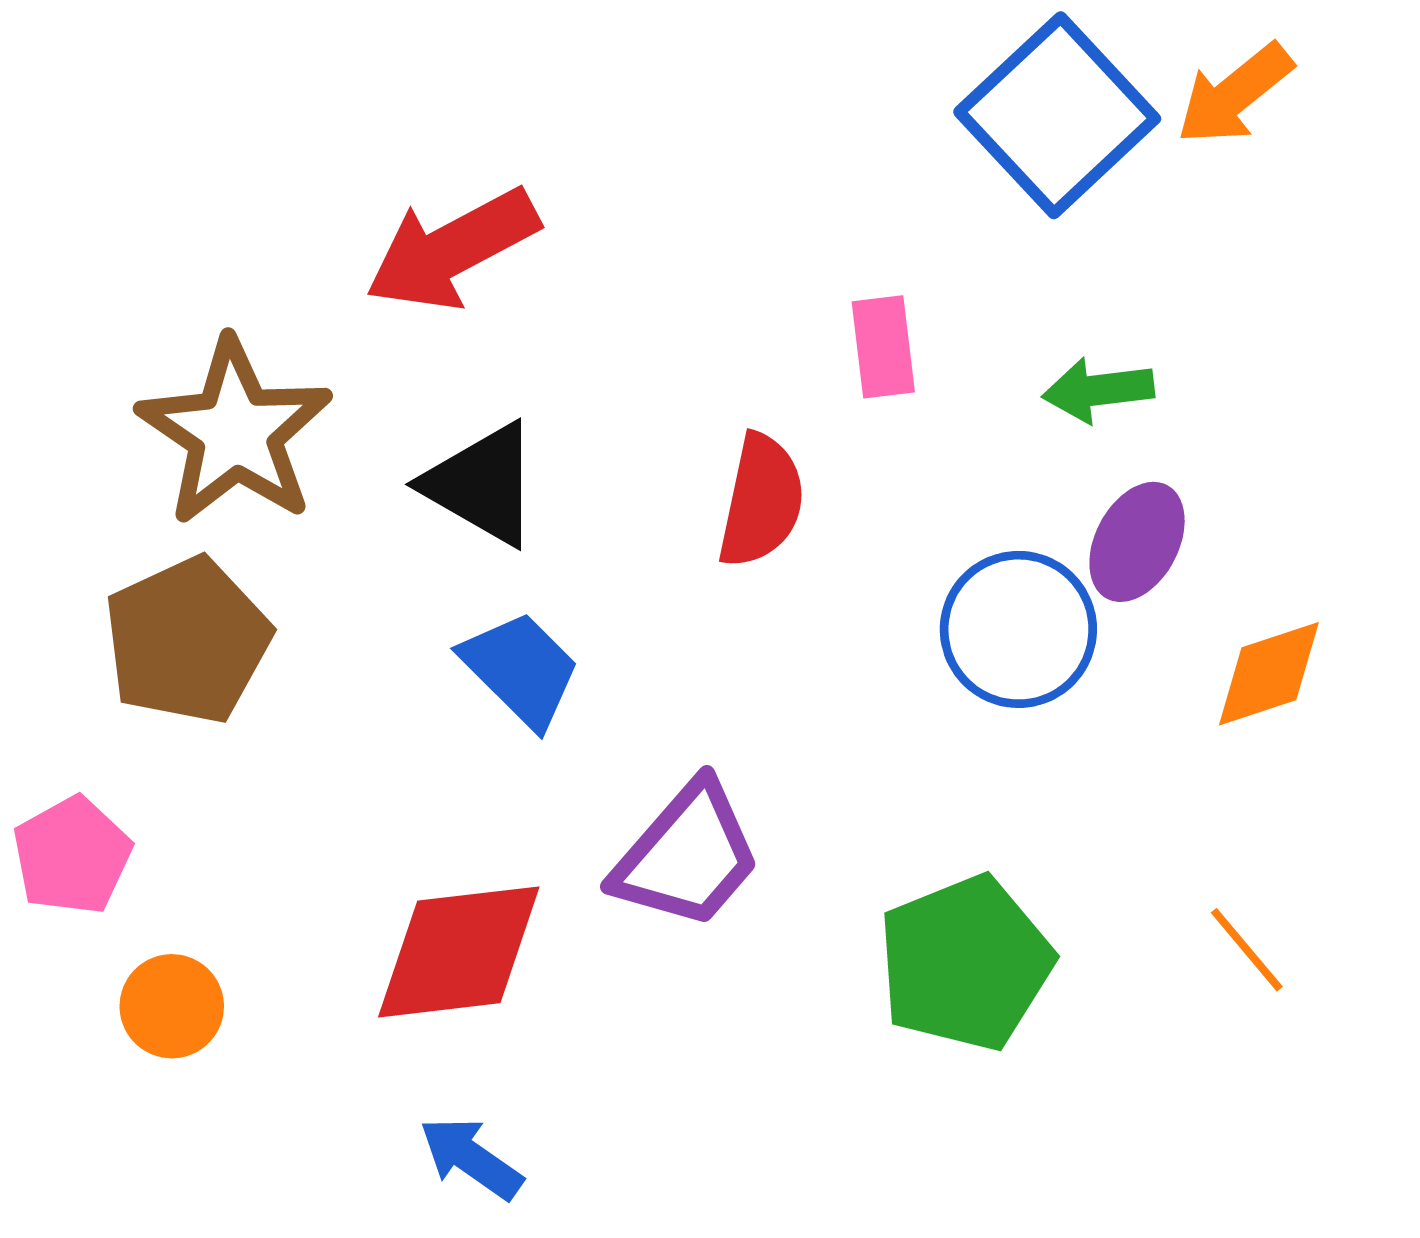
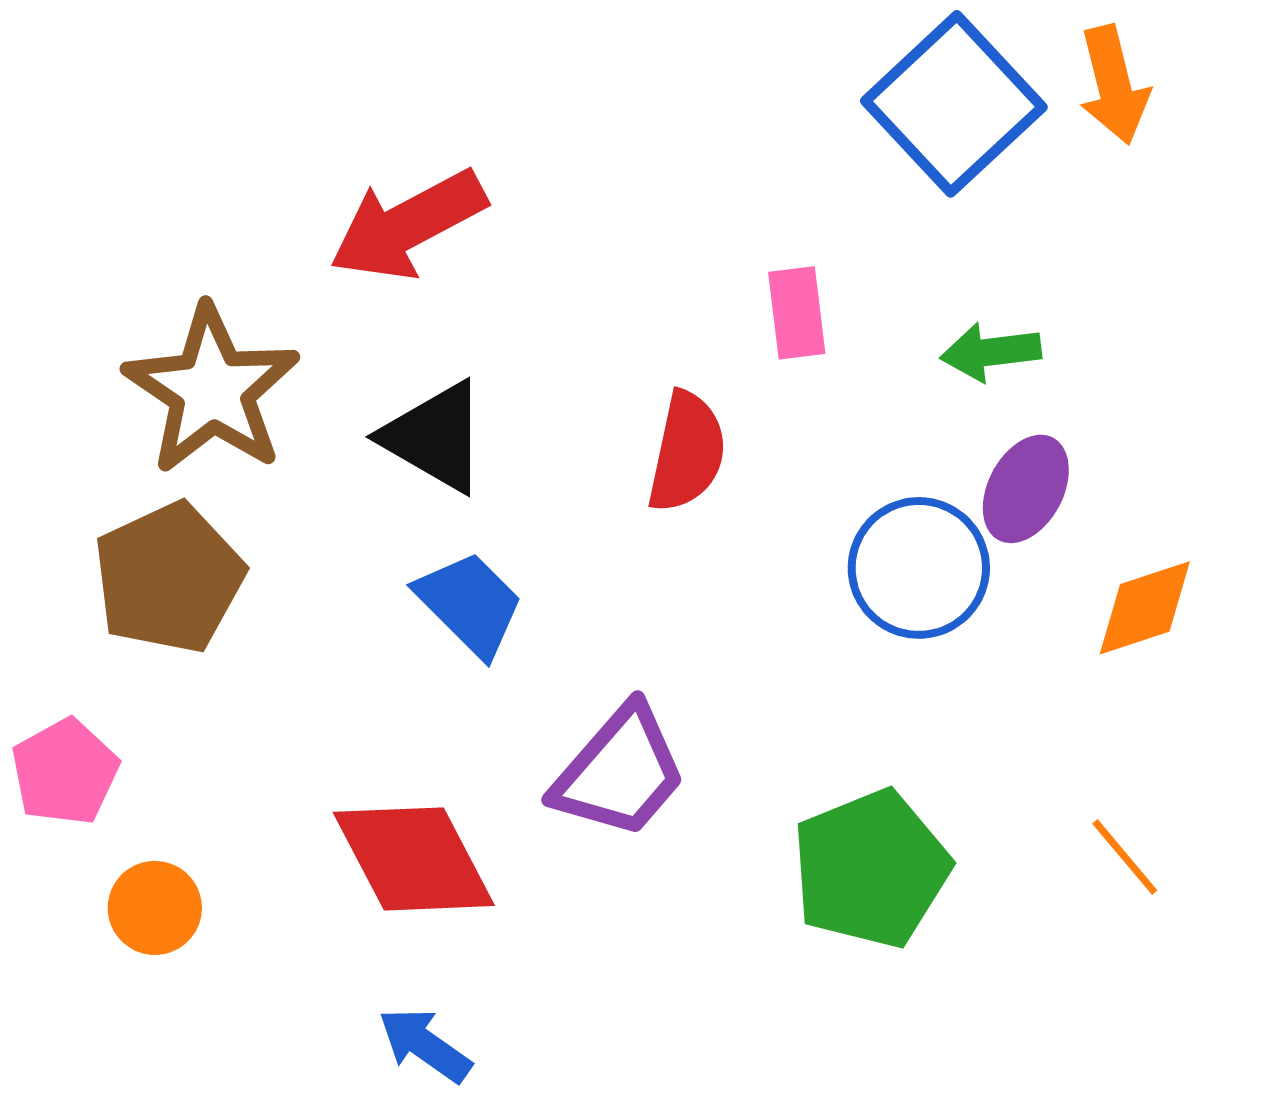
orange arrow: (1235, 94) -> (1114, 85), turned -65
red diamond: (459, 952) -> (414, 859), turned 69

